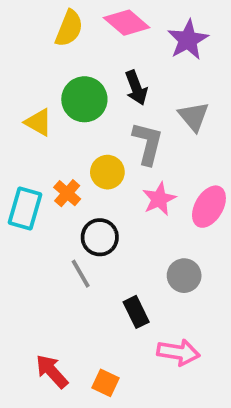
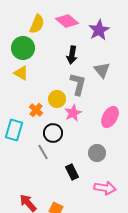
black arrow: (136, 88) -> (72, 55), turned 30
green circle: (84, 99) -> (23, 48), moved
pink star: (159, 199) -> (73, 113), moved
cyan rectangle: (25, 209) -> (14, 130), moved
pink arrow: (178, 352) -> (105, 188), moved

